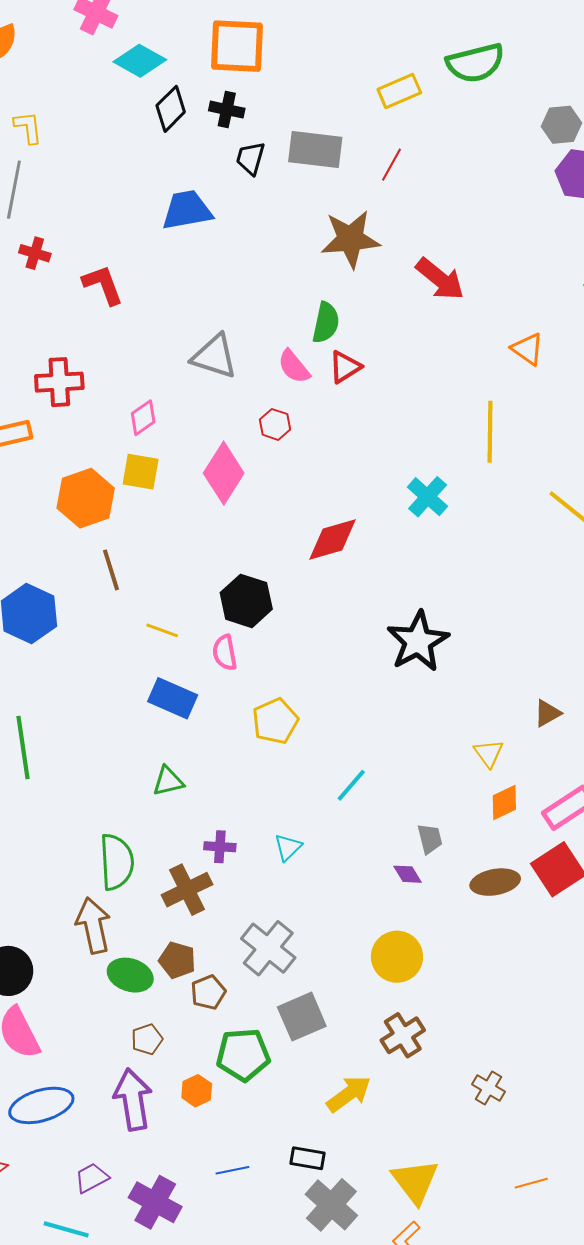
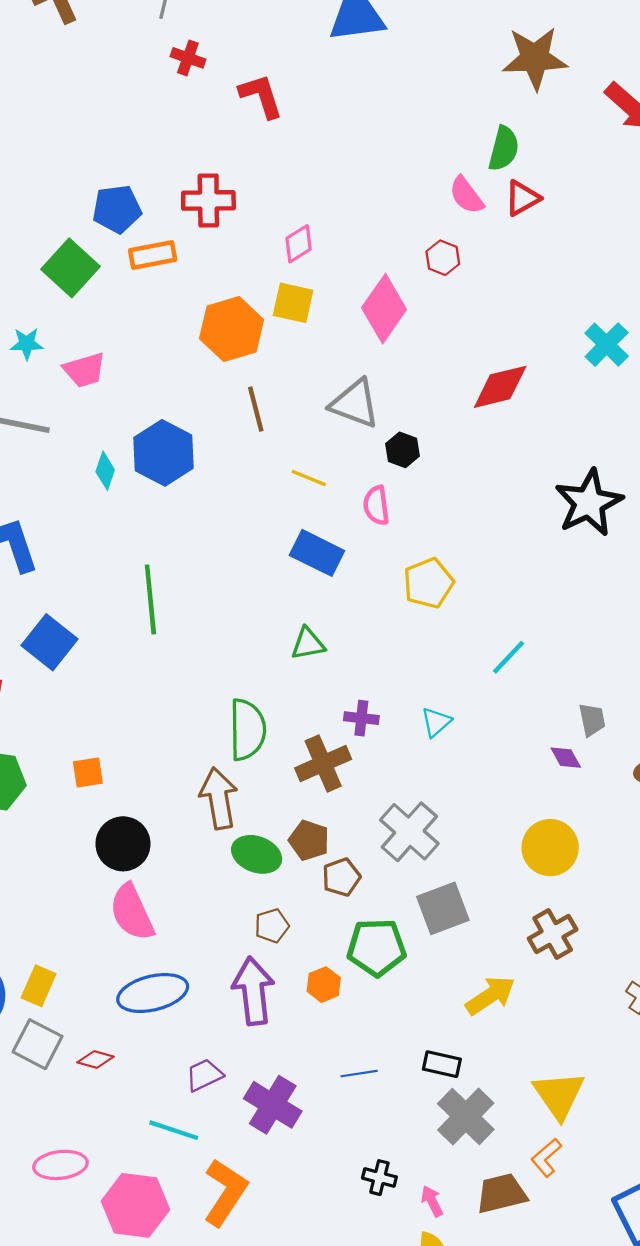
gray triangle: (214, 356) -> (355, 404), moved
black hexagon: (246, 601) -> (403, 450), size x0.6

